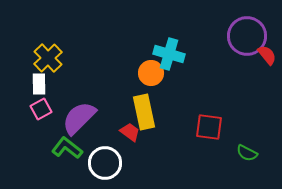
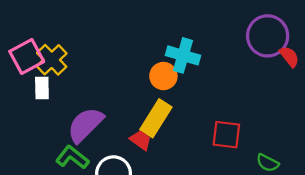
pink square: (41, 109) -> (27, 57), moved, size x1.5
yellow rectangle: (144, 112) -> (156, 118), turned 44

